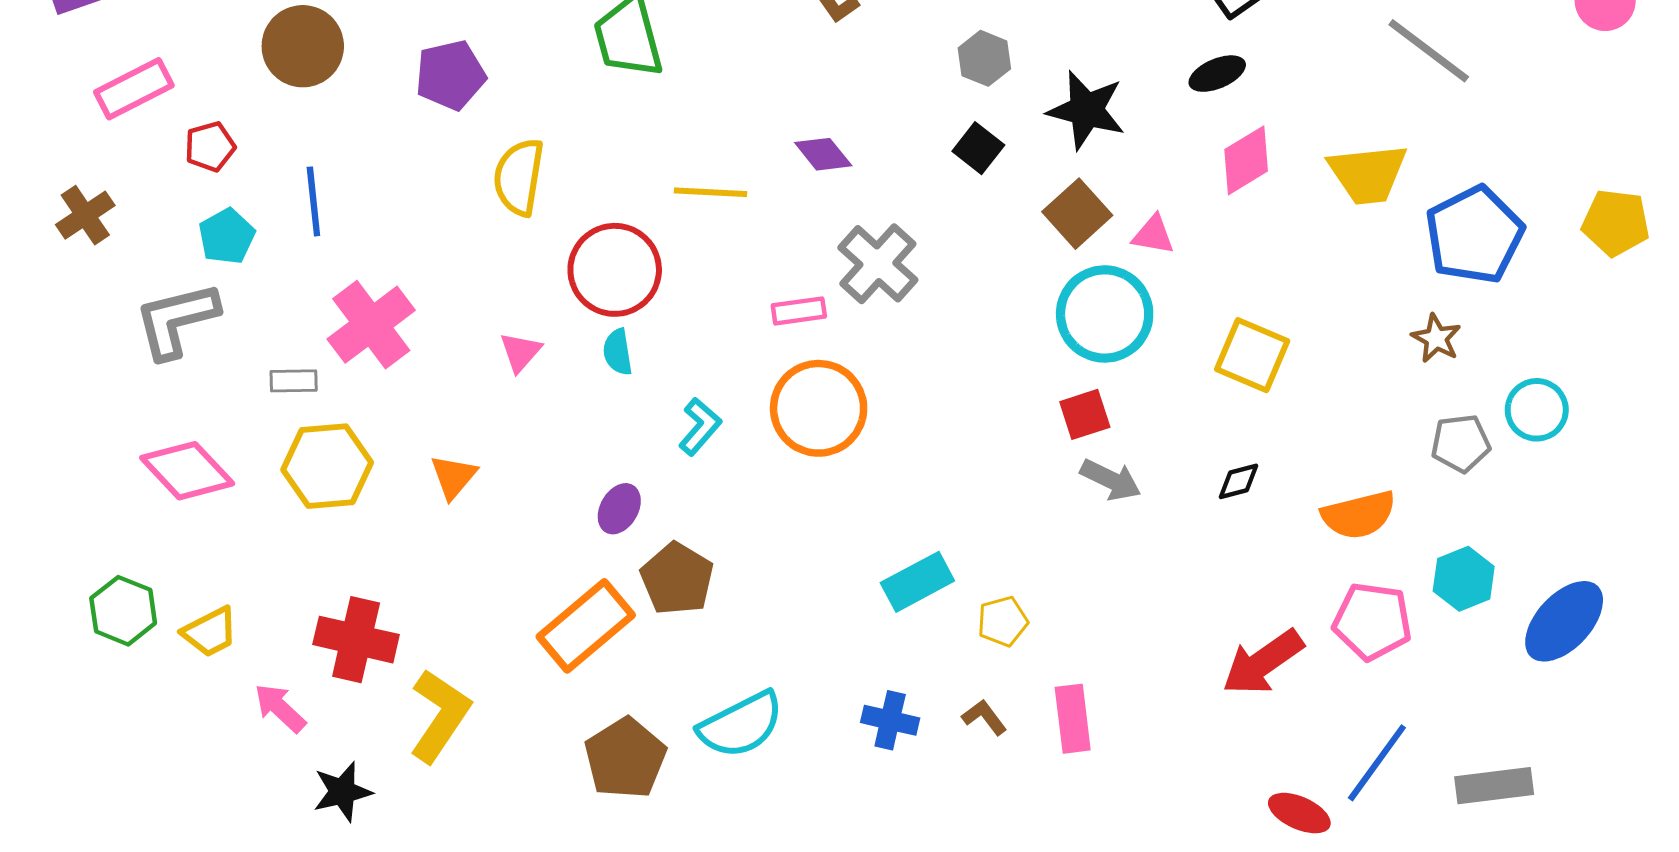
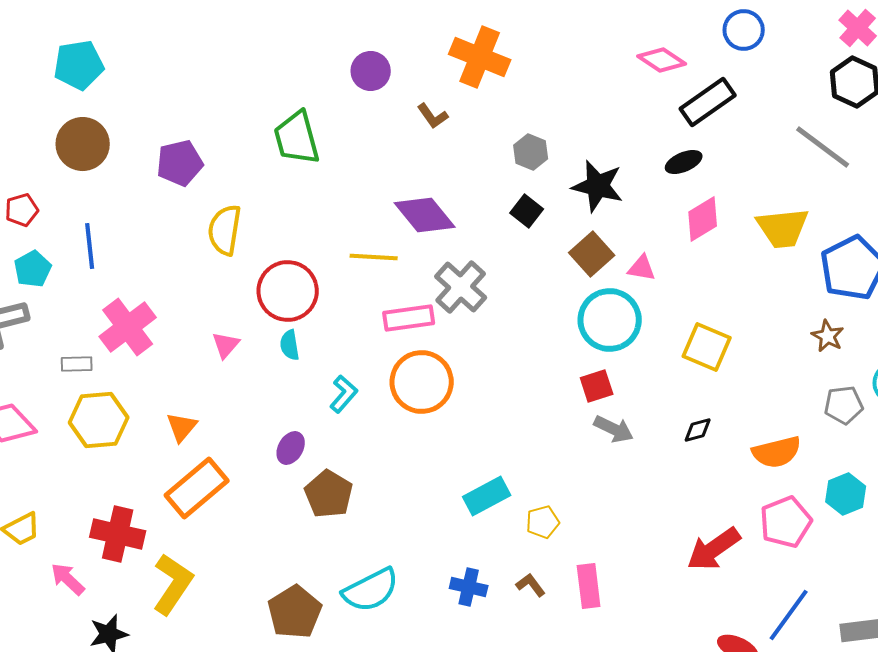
purple diamond: (823, 154) -> (425, 215), size x1.6
yellow line: (711, 192) -> (374, 257), moved
pink rectangle: (799, 311) -> (409, 318), size x1.4
pink pentagon: (1372, 621) -> (786, 522), turned -30
orange rectangle: (586, 626) -> (197, 488), moved

